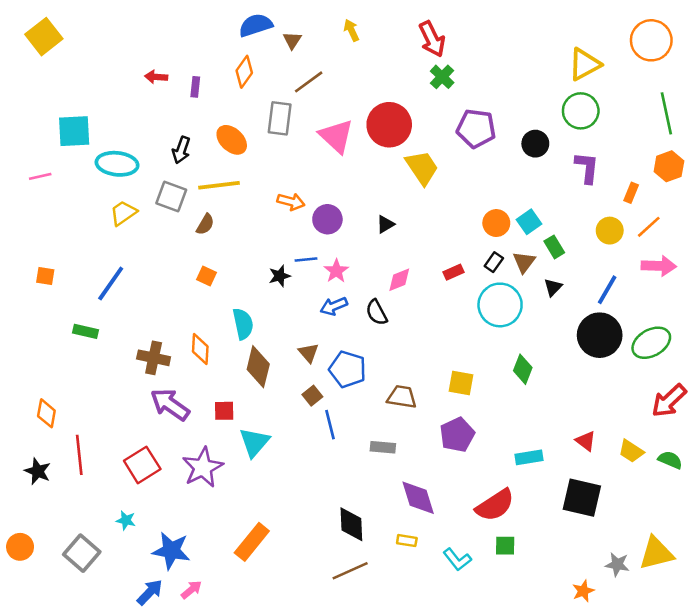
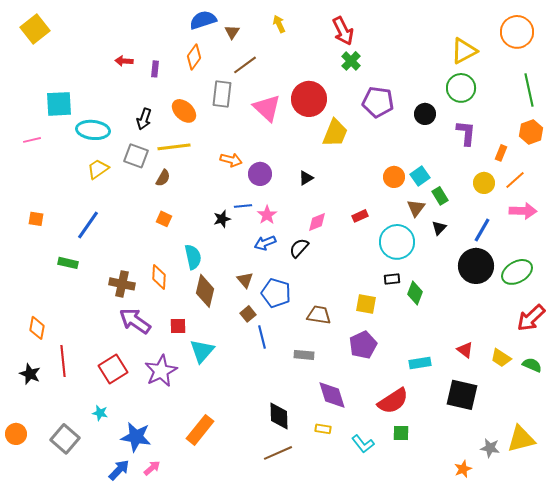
yellow trapezoid: (422, 168) -> (335, 133), turned 56
black rectangle: (494, 262) -> (392, 279), moved, turned 49
black semicircle: (377, 312) -> (299, 248), turned 70

